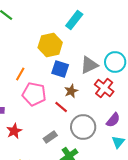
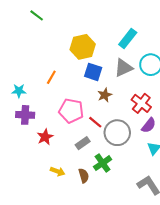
cyan rectangle: (74, 20) -> (128, 38), moved
red cross: (104, 88) -> (141, 103), moved
pink pentagon: (34, 94) -> (71, 111), moved
red line: (61, 107) -> (95, 122), moved

